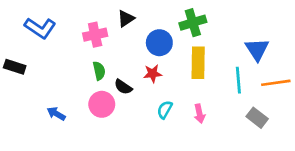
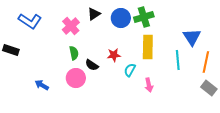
pink cross: (95, 35) -> (71, 26), turned -30
blue circle: (159, 43) -> (121, 18), moved
orange line: (276, 83) -> (206, 62), turned -70
cyan semicircle: (165, 110) -> (130, 70), moved
gray rectangle: (257, 118) -> (209, 88), moved

